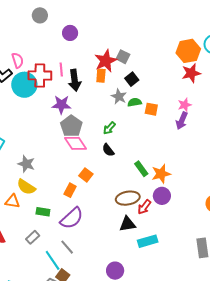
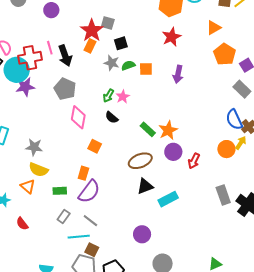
red star: (191, 73) -> (171, 37), moved
orange rectangle: (101, 76) -> (90, 46), turned 32
black square: (132, 79) -> (121, 43), turned 32
purple star: (61, 105) -> (25, 87), moved
pink star: (185, 105) -> (123, 97), moved
gray pentagon: (71, 126) -> (65, 89), moved
pink diamond: (75, 143) -> (78, 117), turned 55
orange rectangle: (70, 190) -> (83, 173), moved
orange triangle: (12, 201) -> (28, 186), turned 42
red arrow: (144, 207) -> (194, 161), moved
gray rectangle: (33, 237) -> (64, 217), moved
cyan line: (53, 260) -> (79, 237), turned -50

